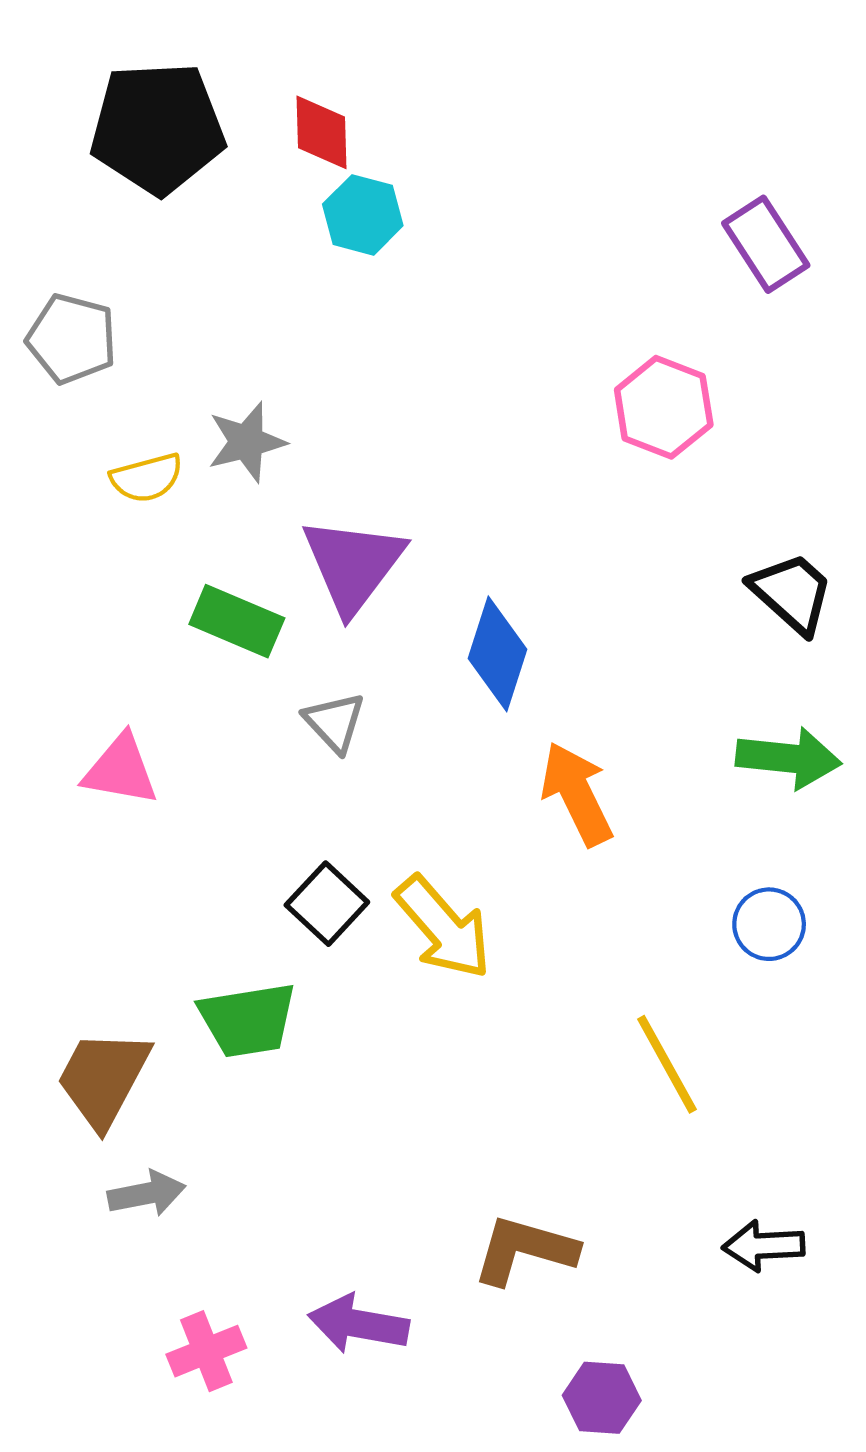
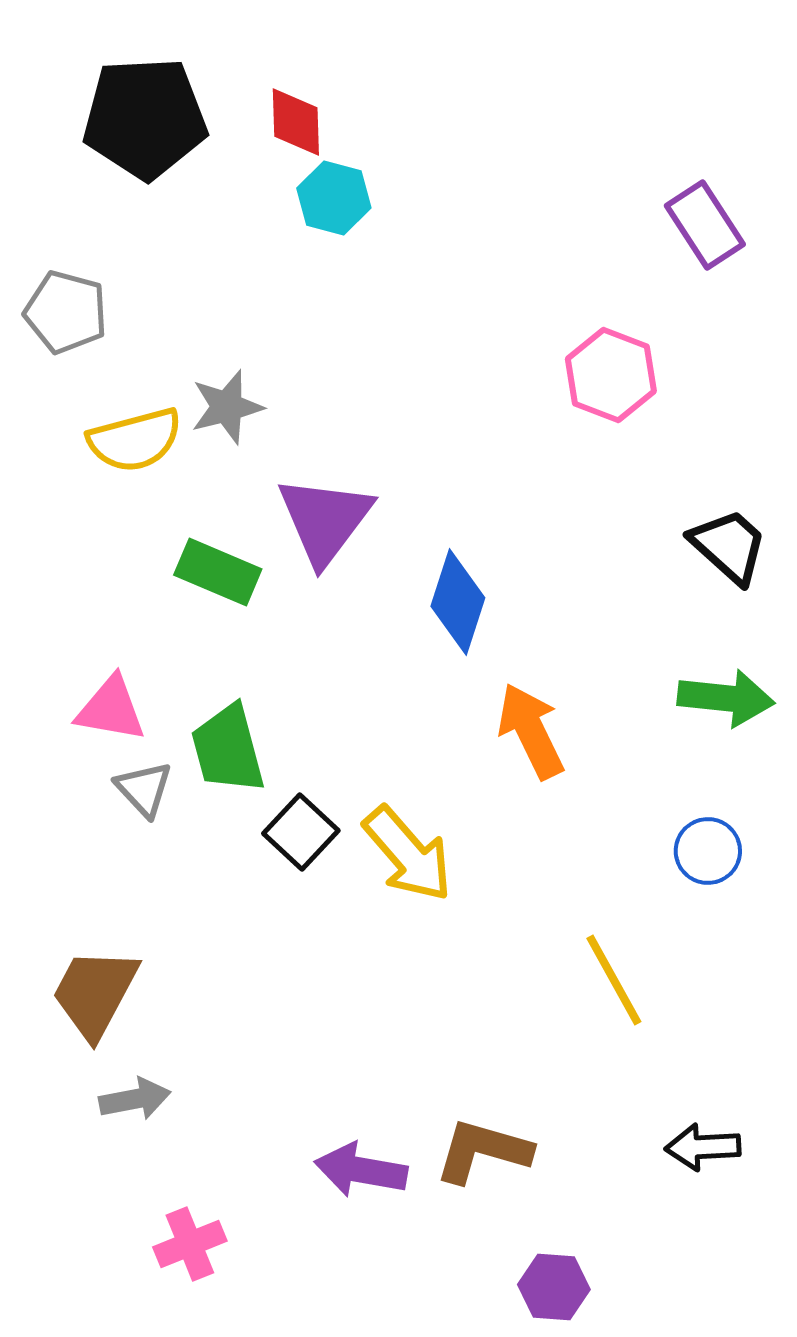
yellow semicircle: (147, 478) -> (135, 440), size x1.4
gray triangle: (335, 722) -> (144, 789), moved
green trapezoid: (248, 1020) -> (228, 749), moved, turned 84
purple arrow: (358, 1324) -> (361, 1170), moved

